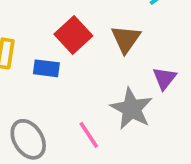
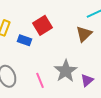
brown triangle: (126, 39) -> (84, 34), moved
purple triangle: (164, 78) -> (87, 80), moved

